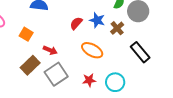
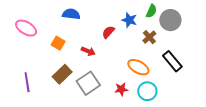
blue star: (97, 20) -> (129, 20), moved
red arrow: (50, 50) -> (88, 51), moved
orange ellipse: (92, 50) -> (138, 67), moved

